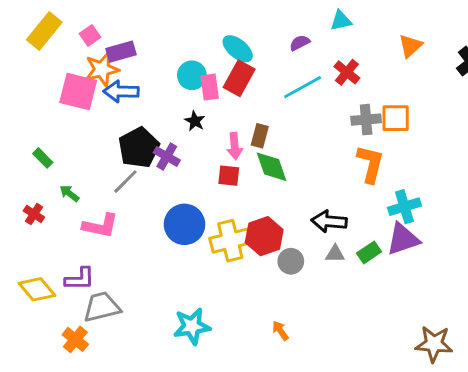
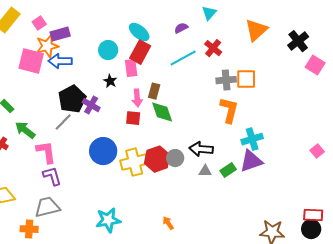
cyan triangle: (341, 21) -> (209, 13), turned -35
orange triangle: (410, 46) -> (256, 30), size x1.4
pink rectangle: (210, 87) -> (131, 68), moved
green arrow: (69, 193) -> (25, 130), size x1.5
pink L-shape: (100, 226) -> (46, 152), turned -110
gray circle: (291, 261) -> (175, 158), moved
purple L-shape: (80, 279) -> (52, 176), moved, turned -105
orange cross: (75, 339) -> (29, 229), turned -36

